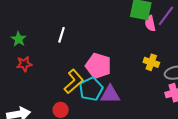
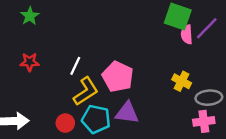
white line: (61, 35) -> (75, 66), moved
green star: (19, 39) -> (30, 16), moved
cyan pentagon: (91, 89) -> (96, 119), moved, turned 30

